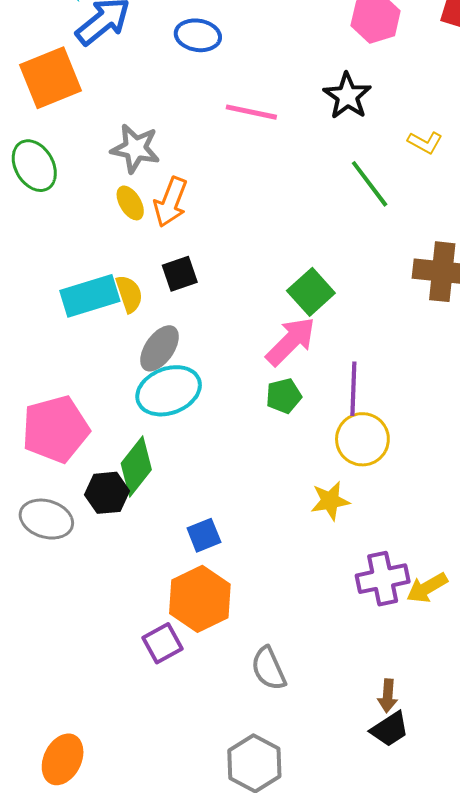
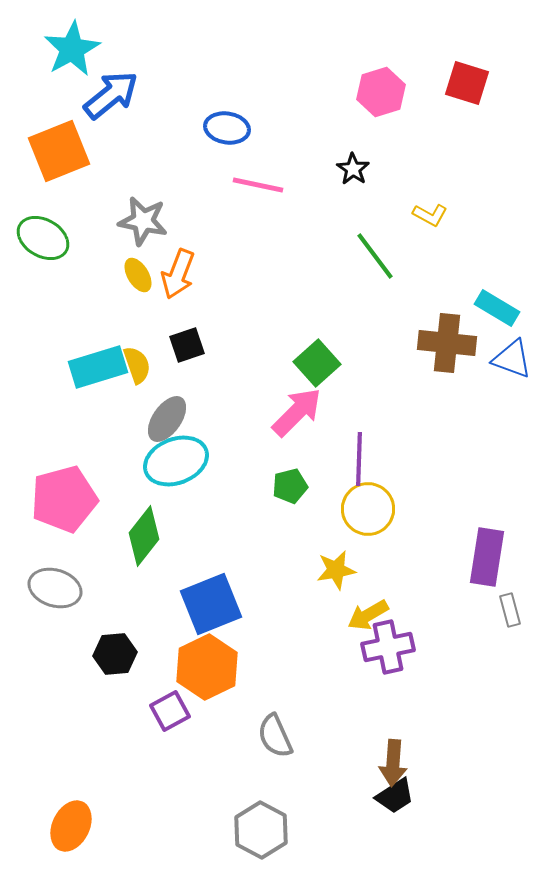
blue ellipse: (198, 35) -> (227, 128), moved
black star: (347, 96) -> (353, 169), size x0.7
green ellipse: (34, 166) -> (43, 238), turned -30
green pentagon: (284, 396) -> (290, 486), moved
black hexagon: (107, 493) -> (115, 654), moved
blue square: (204, 535) -> (211, 604), size x1.8
yellow arrow: (427, 588) -> (368, 615), moved
brown arrow: (388, 696) -> (393, 763), size x1.4

